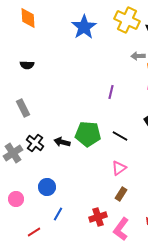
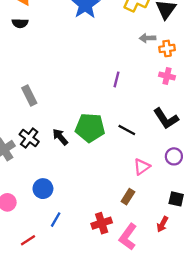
black semicircle: (27, 65) -> (20, 23), moved
gray rectangle: (23, 108) -> (29, 96), moved
black arrow: (62, 142) -> (60, 137), turned 35
pink triangle: (119, 168) -> (142, 167), moved

